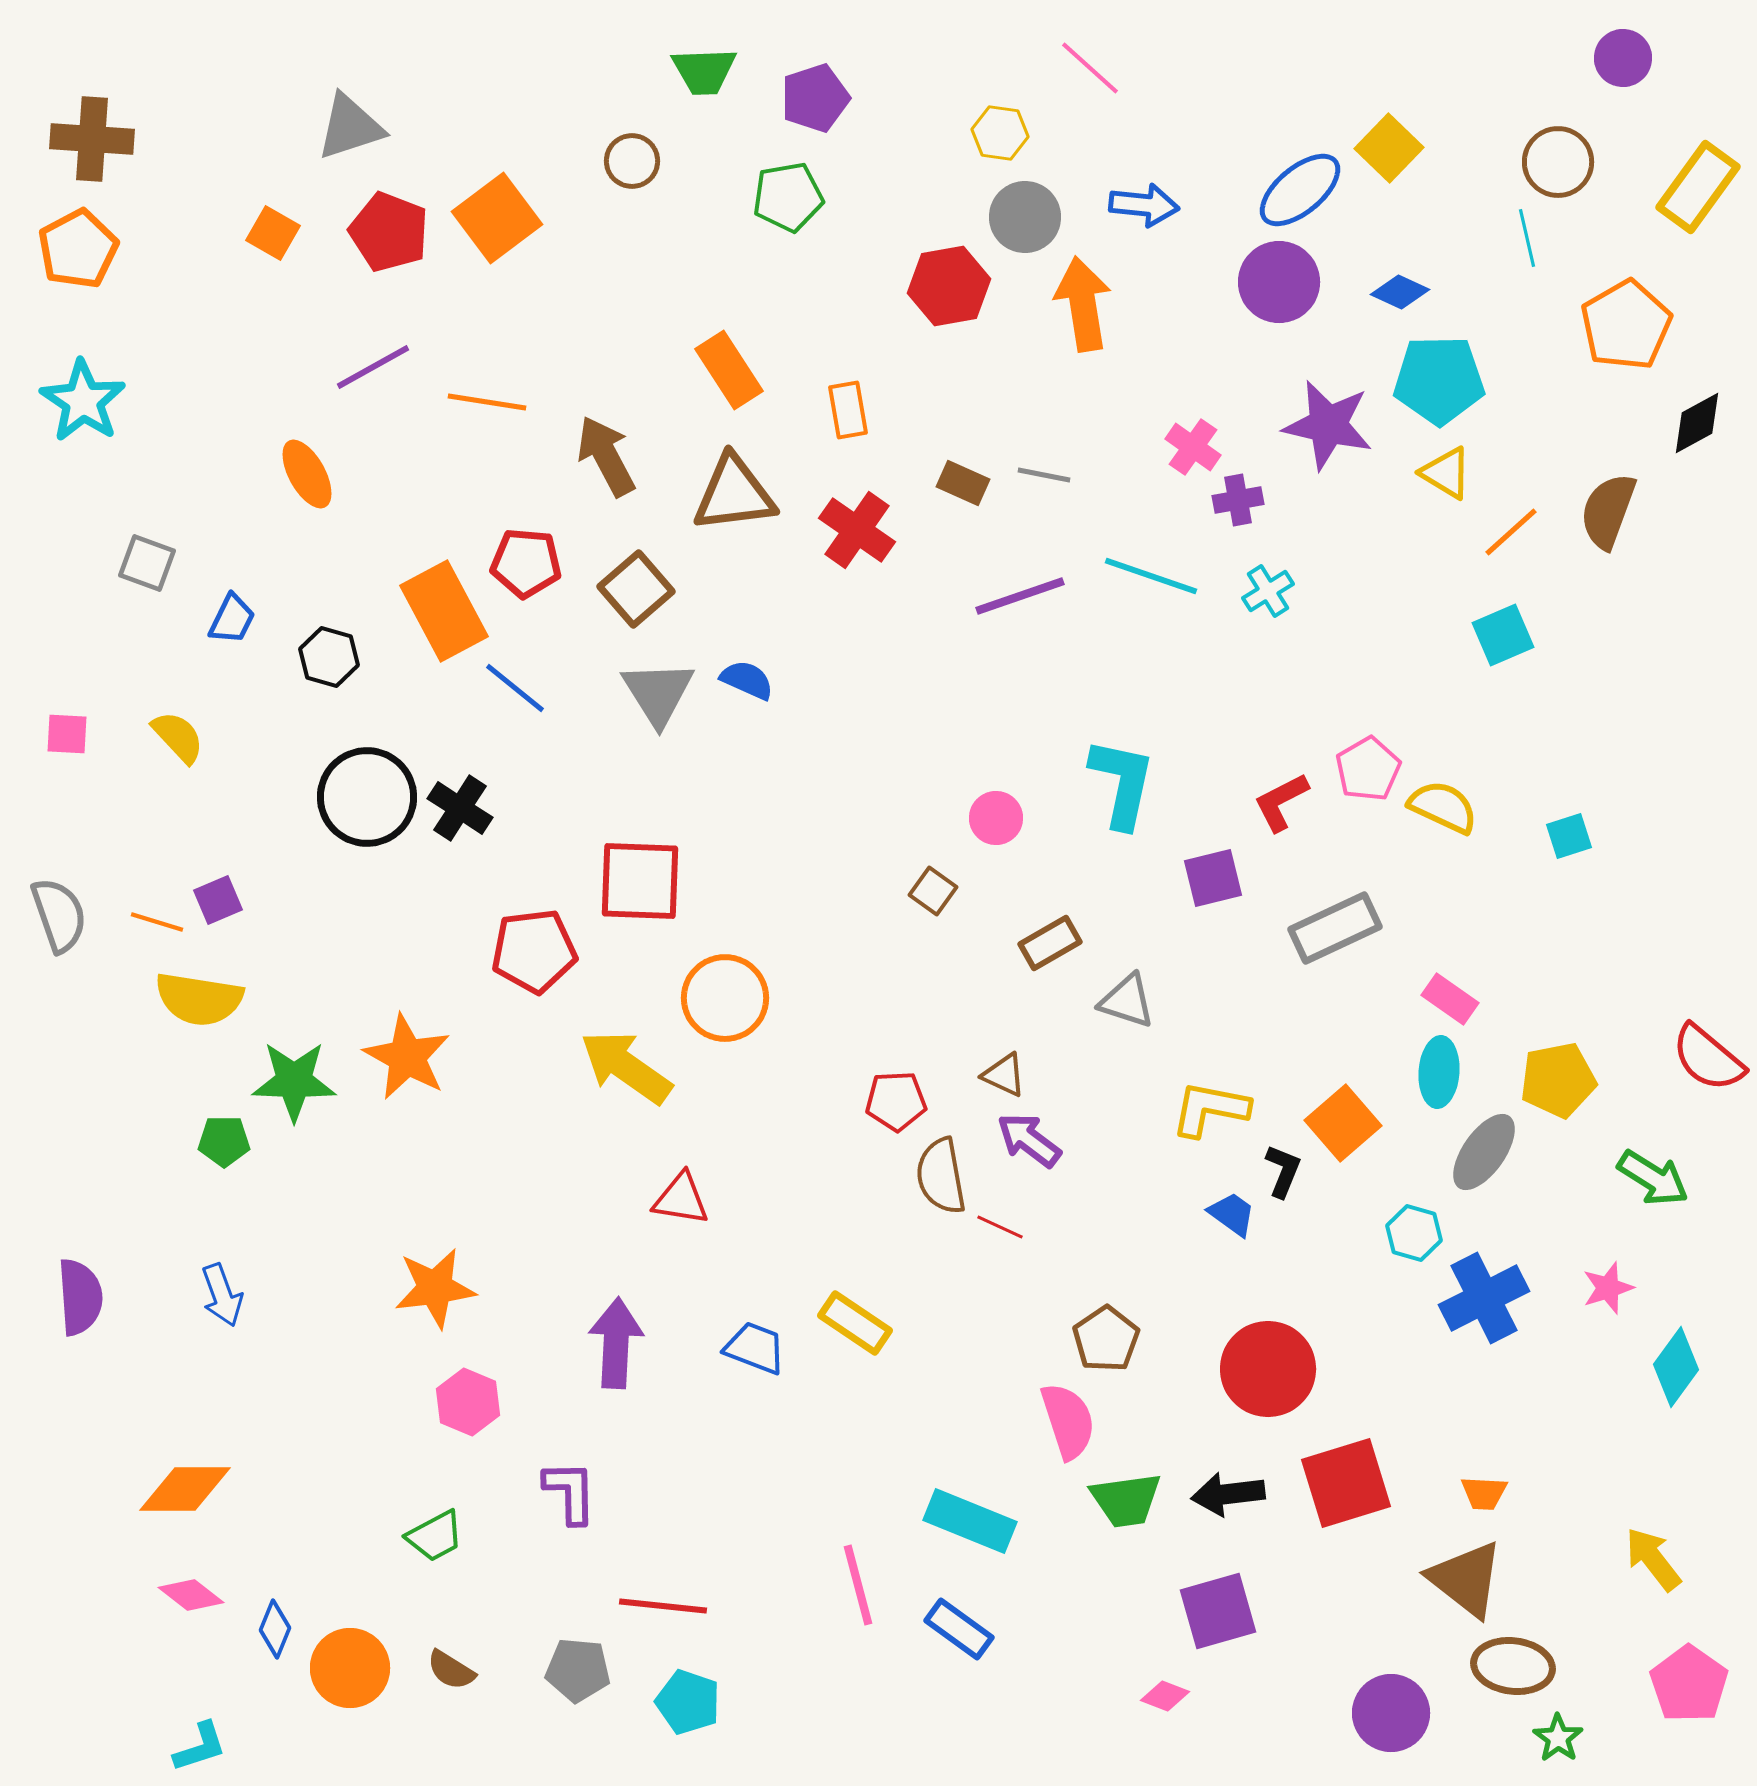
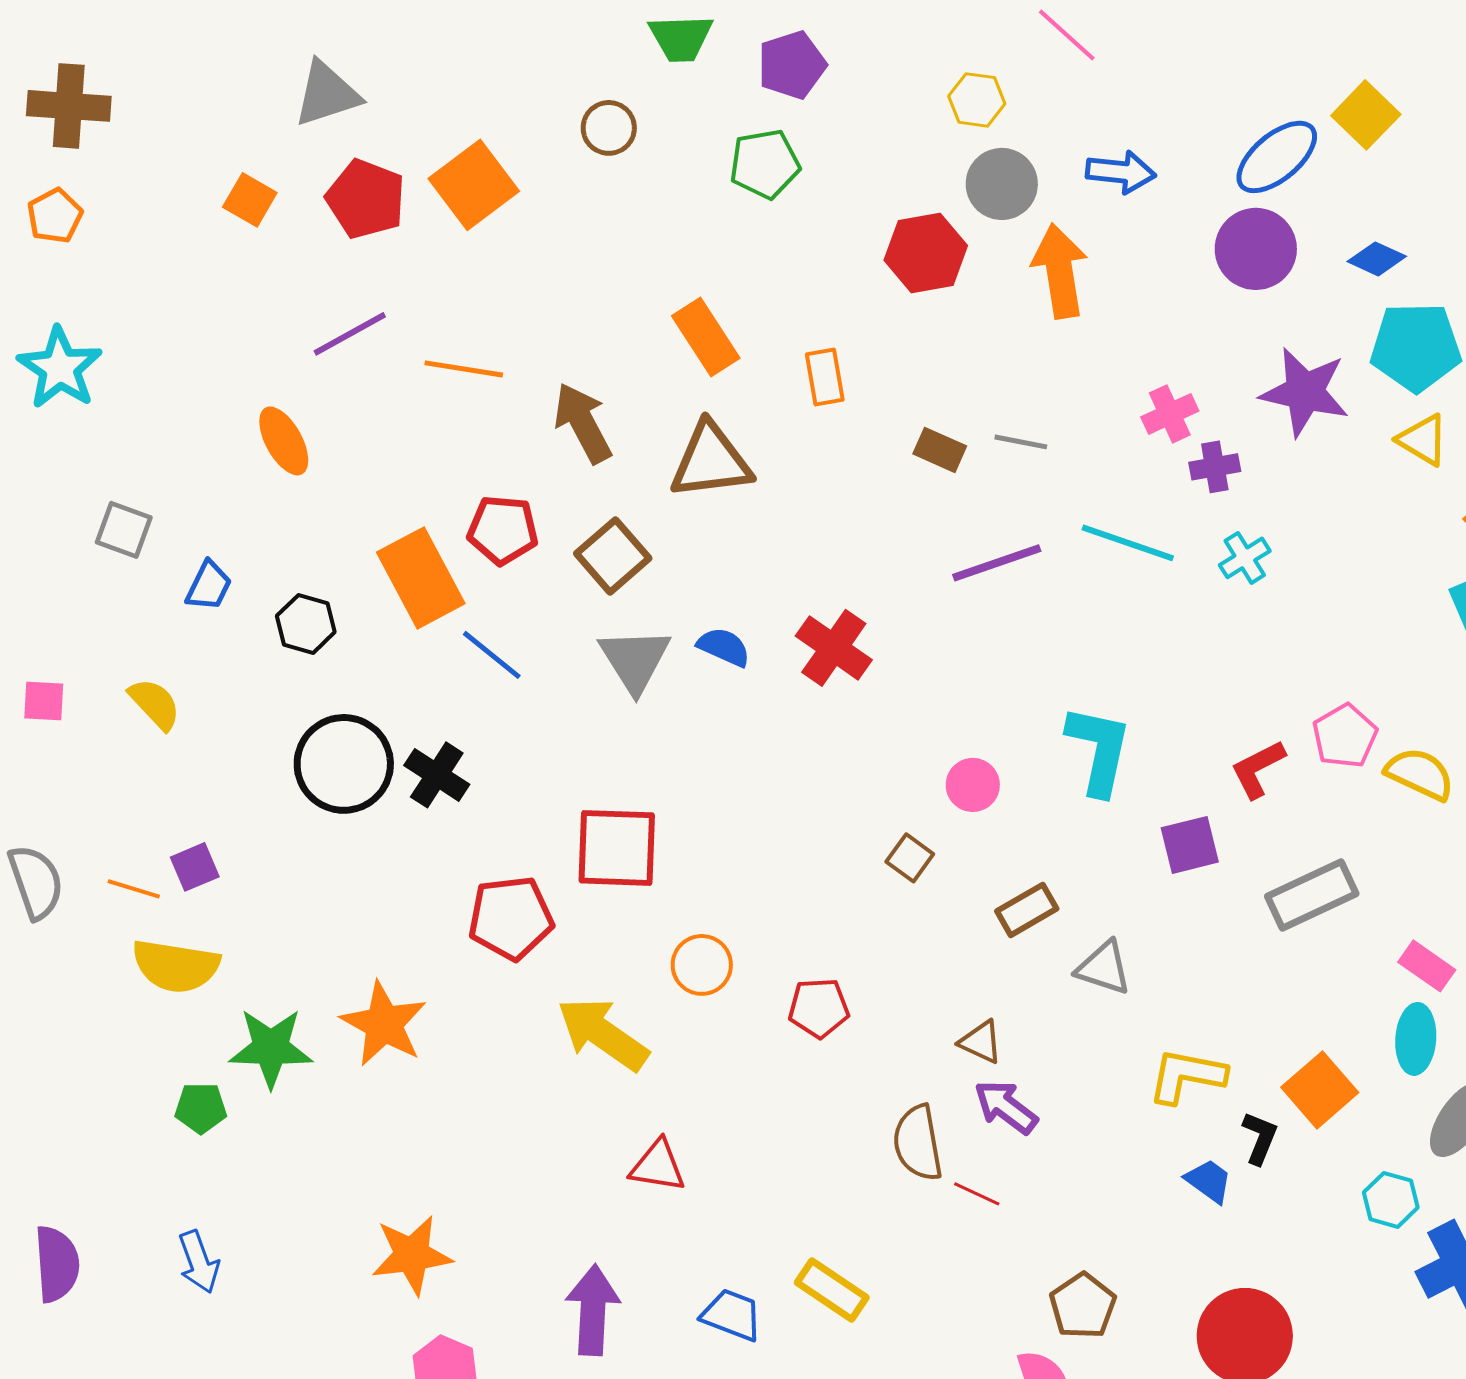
orange pentagon: (78, 249) -> (55, 216), size x0.7
pink cross: (1193, 447) -> (1170, 414), turned 30
red cross: (857, 530) -> (834, 648), moved
orange circle: (725, 998) -> (702, 965), size x0.7
red pentagon: (896, 1101) -> (819, 1008), moved

